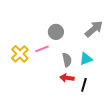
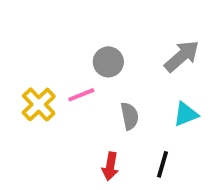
cyan triangle: (86, 59) -> (186, 114), moved
red arrow: (67, 78) -> (110, 166), moved, turned -88

